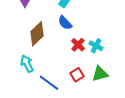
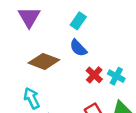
brown diamond: (37, 34) -> (44, 61), turned 65

